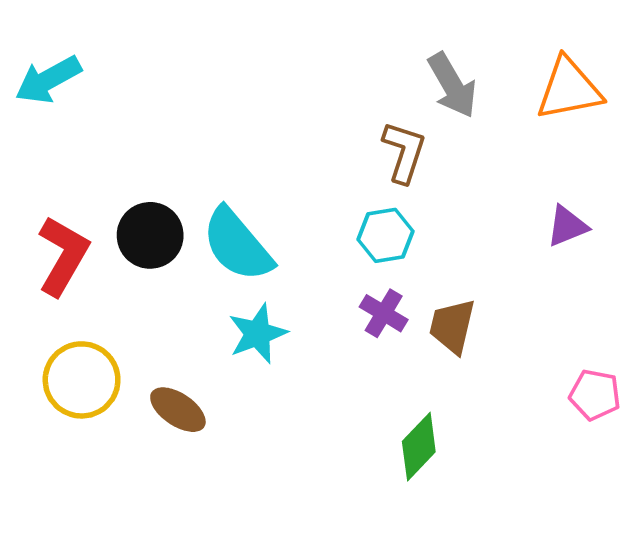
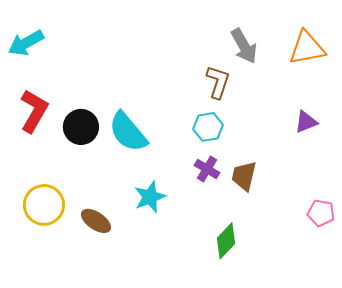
red L-shape: (63, 256) -> (34, 111), moved
cyan star: (258, 334) -> (150, 197), moved

